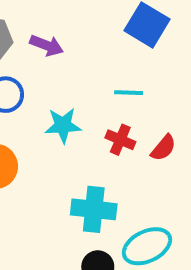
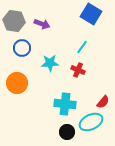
cyan line: (129, 93) -> (82, 47), turned -56
red semicircle: (163, 148) -> (103, 102), moved

